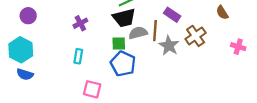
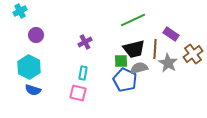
black trapezoid: (124, 18) -> (134, 49), moved
gray semicircle: (138, 33) -> (139, 68), moved
pink square: (92, 89) -> (78, 93), moved

